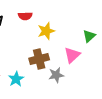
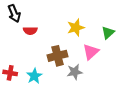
red semicircle: (25, 16) -> (30, 31), moved
yellow star: (46, 31) -> (76, 28), moved

